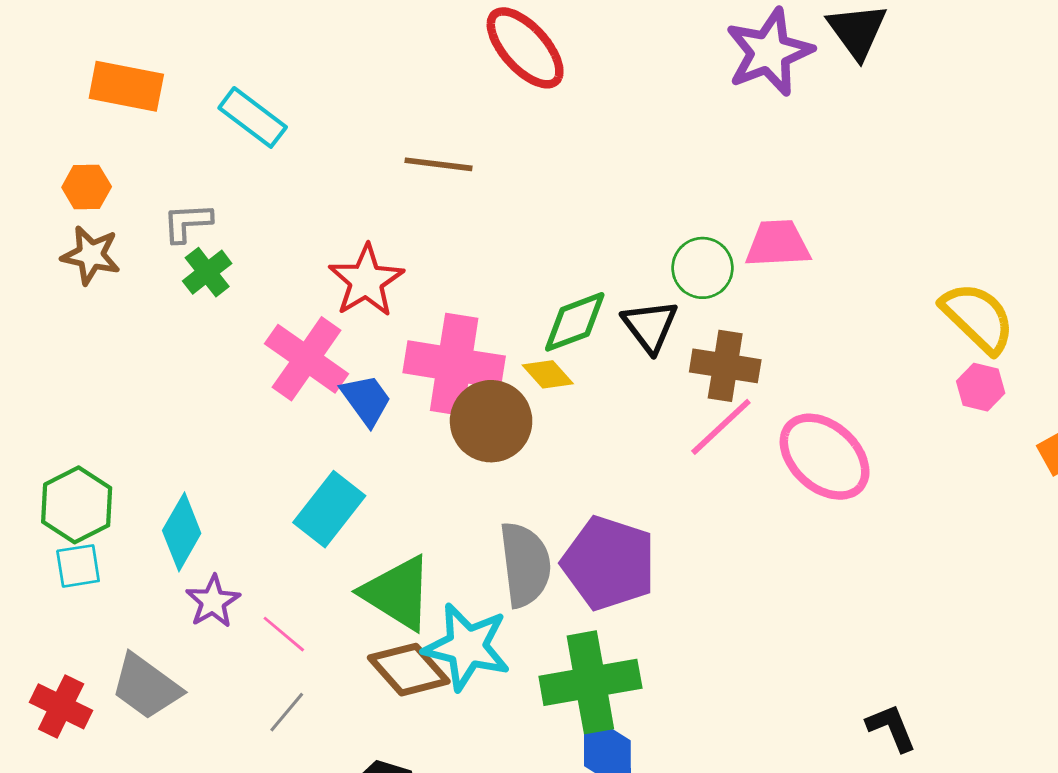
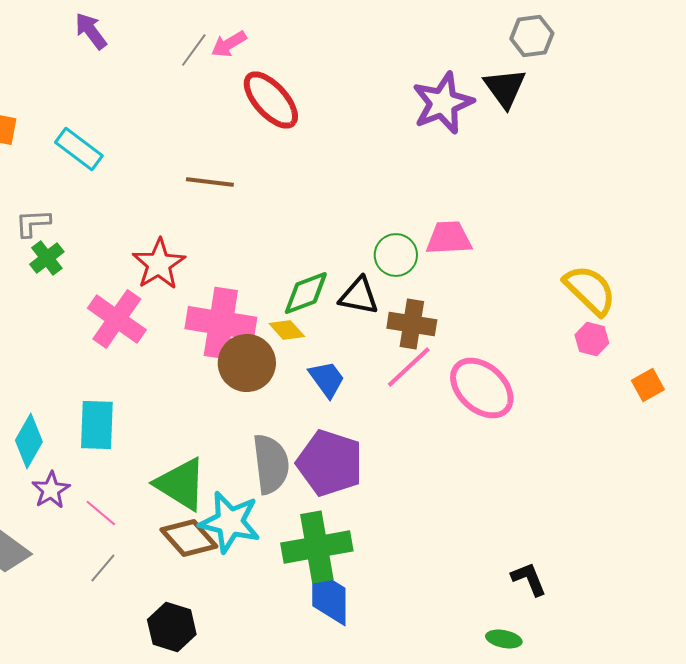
black triangle: (650, 326) -> (359, 296), turned -42
blue trapezoid: (366, 400) -> (327, 379), moved
cyan rectangle: (329, 509) -> (97, 425), moved, turned -36

